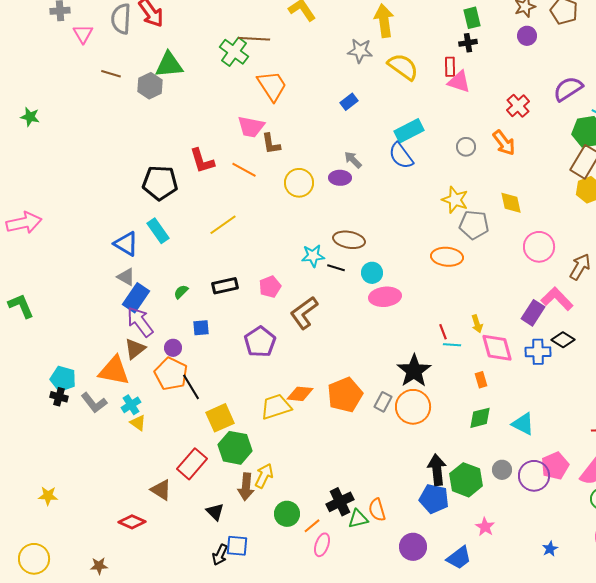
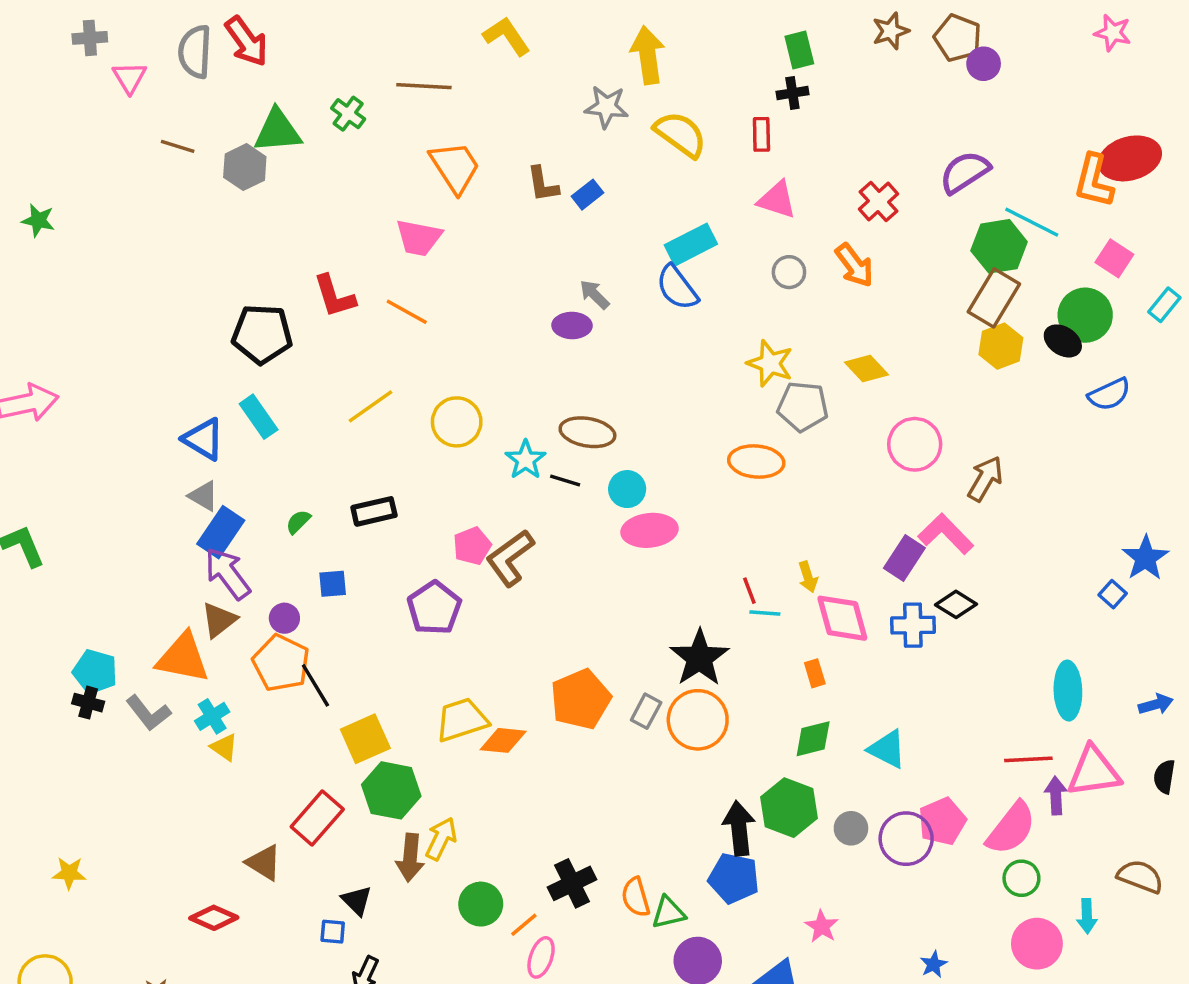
purple circle: (527, 36) -> (984, 64), moved
green cross: (234, 52) -> (348, 114), moved, size x0.7
pink triangle: (459, 82) -> (777, 200), moved
brown L-shape: (271, 144) -> (543, 184), moved
yellow circle: (299, 183) -> (457, 422), moved
yellow diamond: (511, 203) -> (866, 369), turned -30
cyan star: (313, 256) -> (526, 460), turned -30
pink pentagon: (270, 287) -> (472, 546), moved
orange diamond: (300, 394) -> (503, 740), moved
green hexagon: (466, 480) -> (789, 808), moved
green triangle: (358, 519) -> (668, 913), moved
blue square: (237, 546) -> (333, 932), moved, size x0.7

